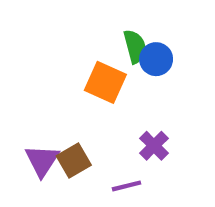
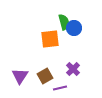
orange square: (105, 82) -> (50, 39), turned -30
brown square: (74, 161) -> (45, 76), moved

